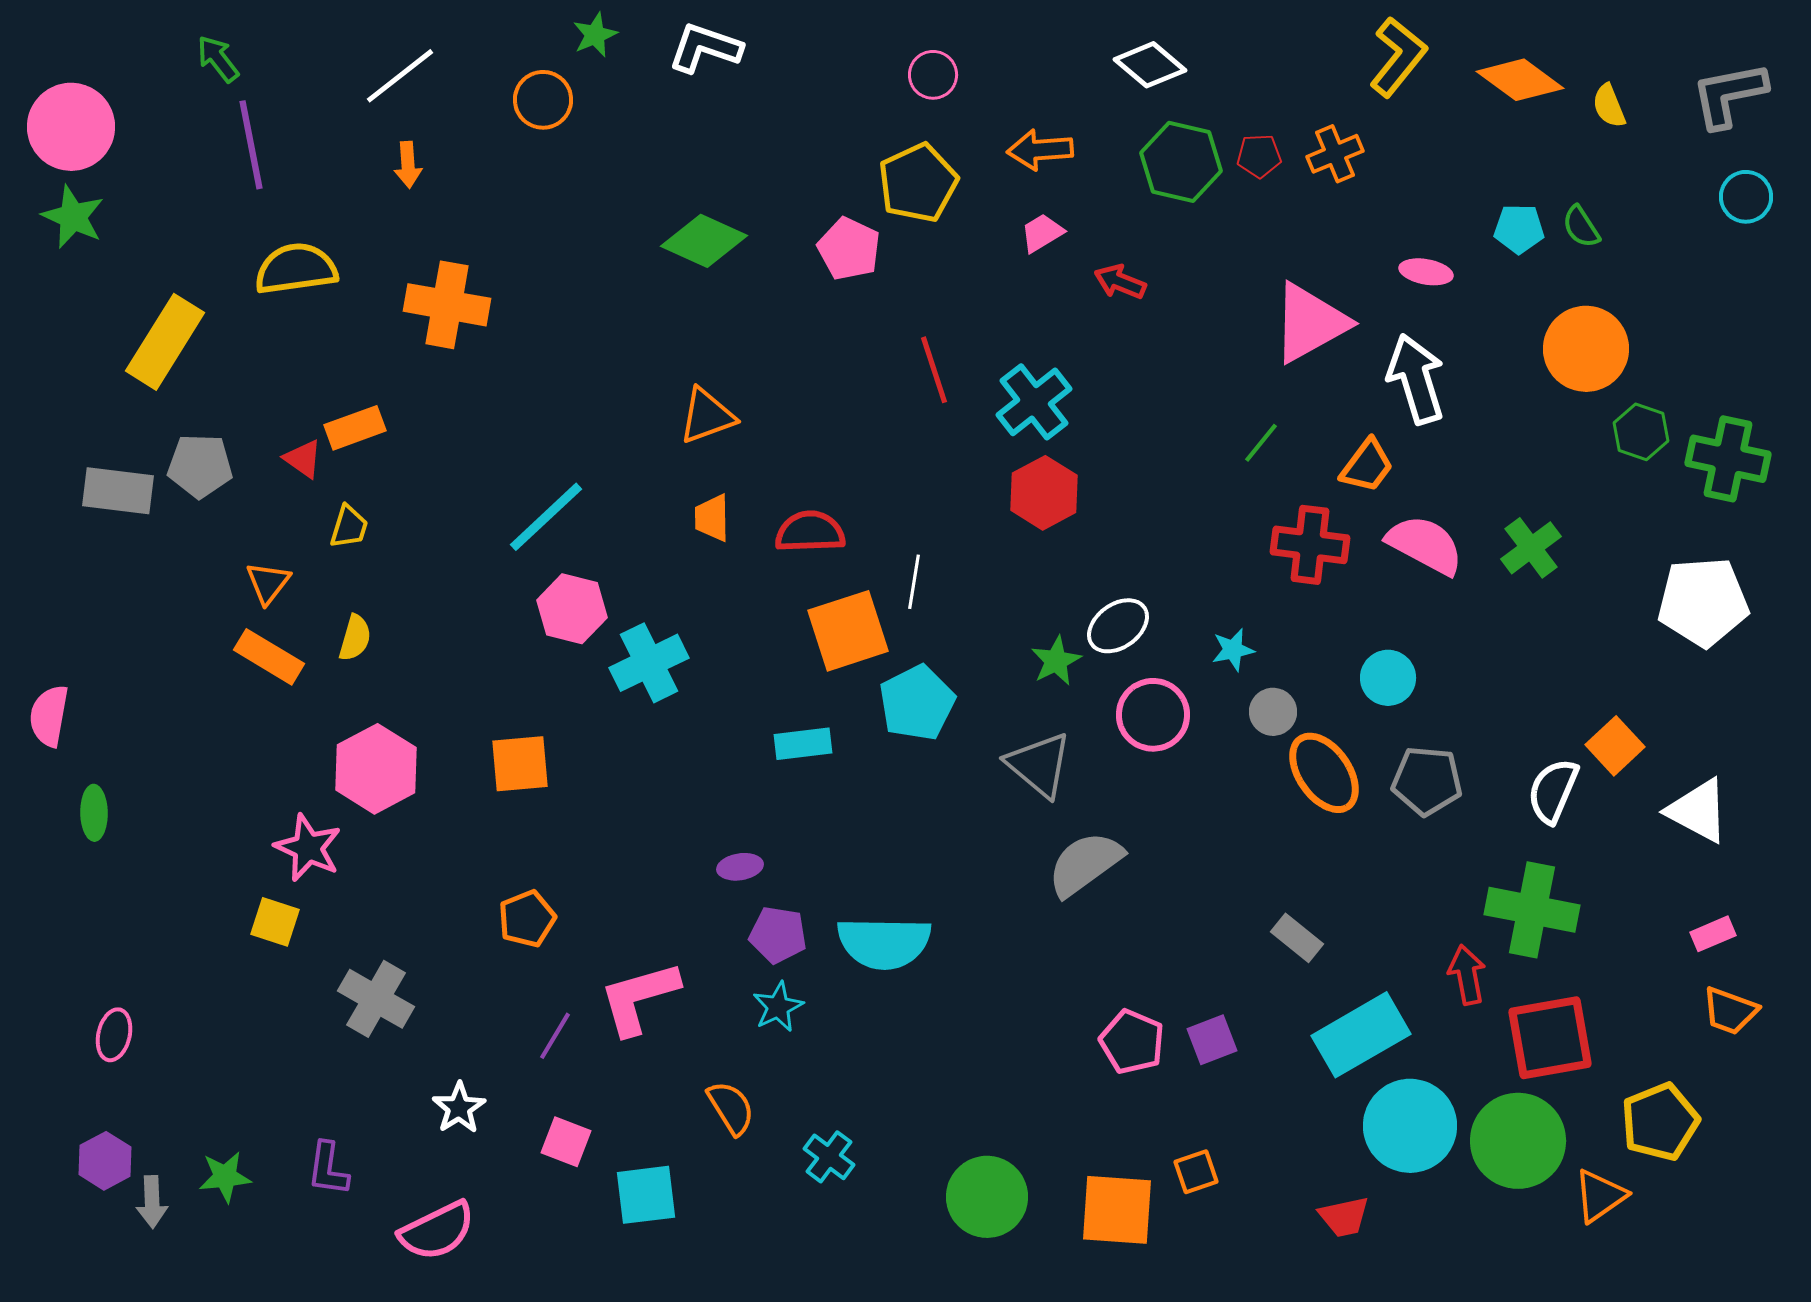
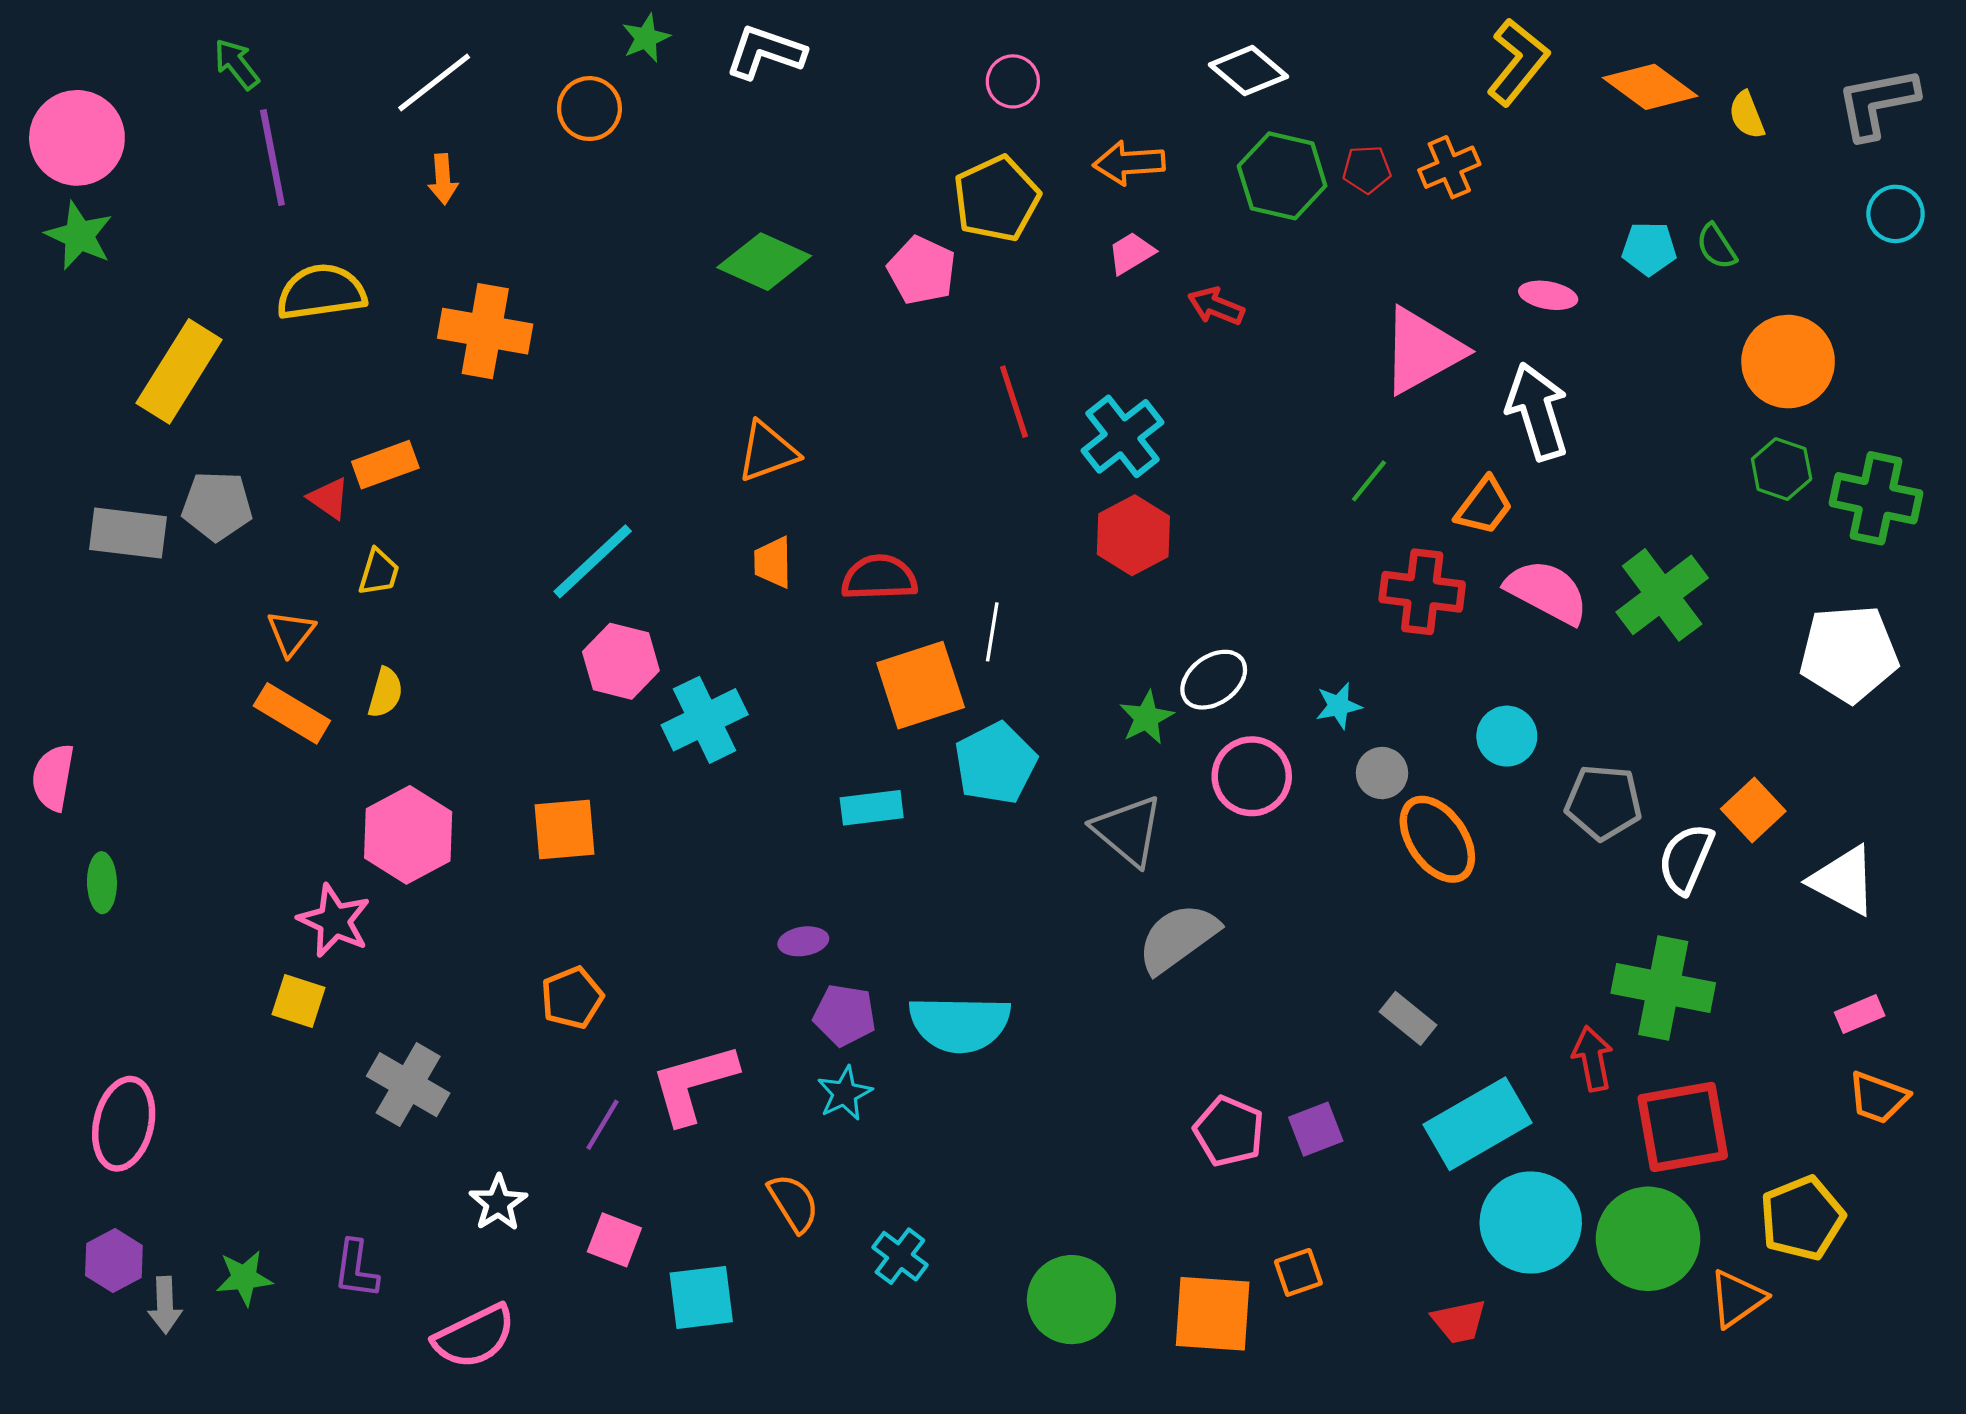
orange circle: (1586, 349) -> (1788, 362), moved
green cross: (1531, 548) -> (1662, 595), size x1.4
gray pentagon: (1427, 781) -> (1603, 802), moved
pink ellipse: (114, 1035) -> (124, 1124), size x1.6

